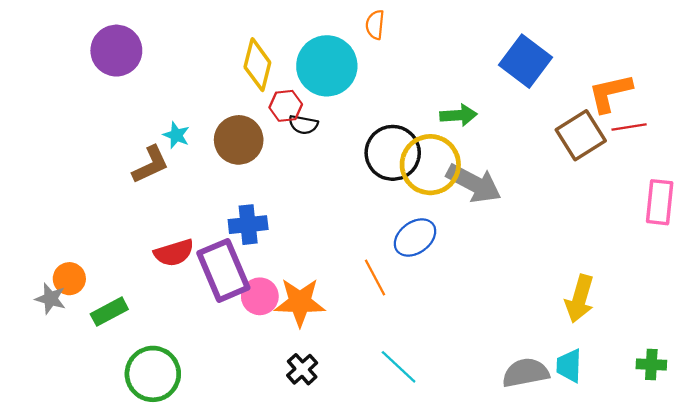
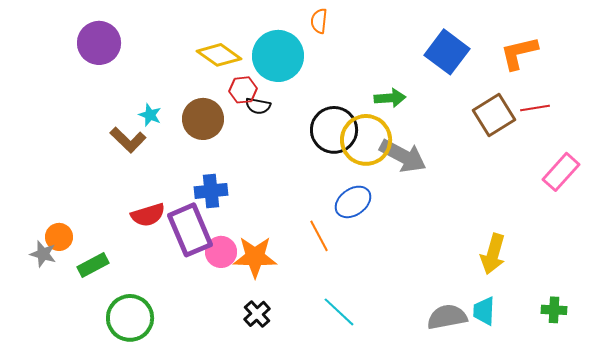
yellow diamond: (257, 65) -> (219, 55), turned -69
orange L-shape: (610, 93) -> (519, 53), moved
brown L-shape: (150, 165) -> (128, 140), turned 69
pink rectangle: (660, 202) -> (561, 172), turned 36

